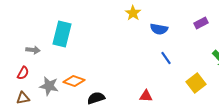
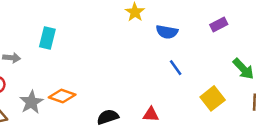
cyan rectangle: (62, 34) -> (47, 38), size x0.7
gray star: (49, 86) -> (31, 102), turned 30
black semicircle: (96, 98) -> (108, 117), moved

